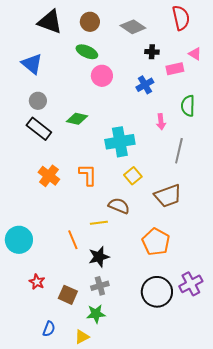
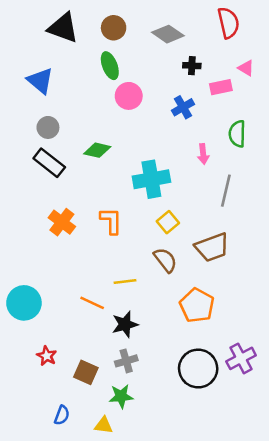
green ellipse: (87, 52) -> (110, 66), turned 45
brown semicircle: (119, 206) -> (165, 260), moved, turned 30
orange line: (73, 240) -> (92, 303), turned -42
yellow triangle: (82, 337) -> (103, 425), turned 35

